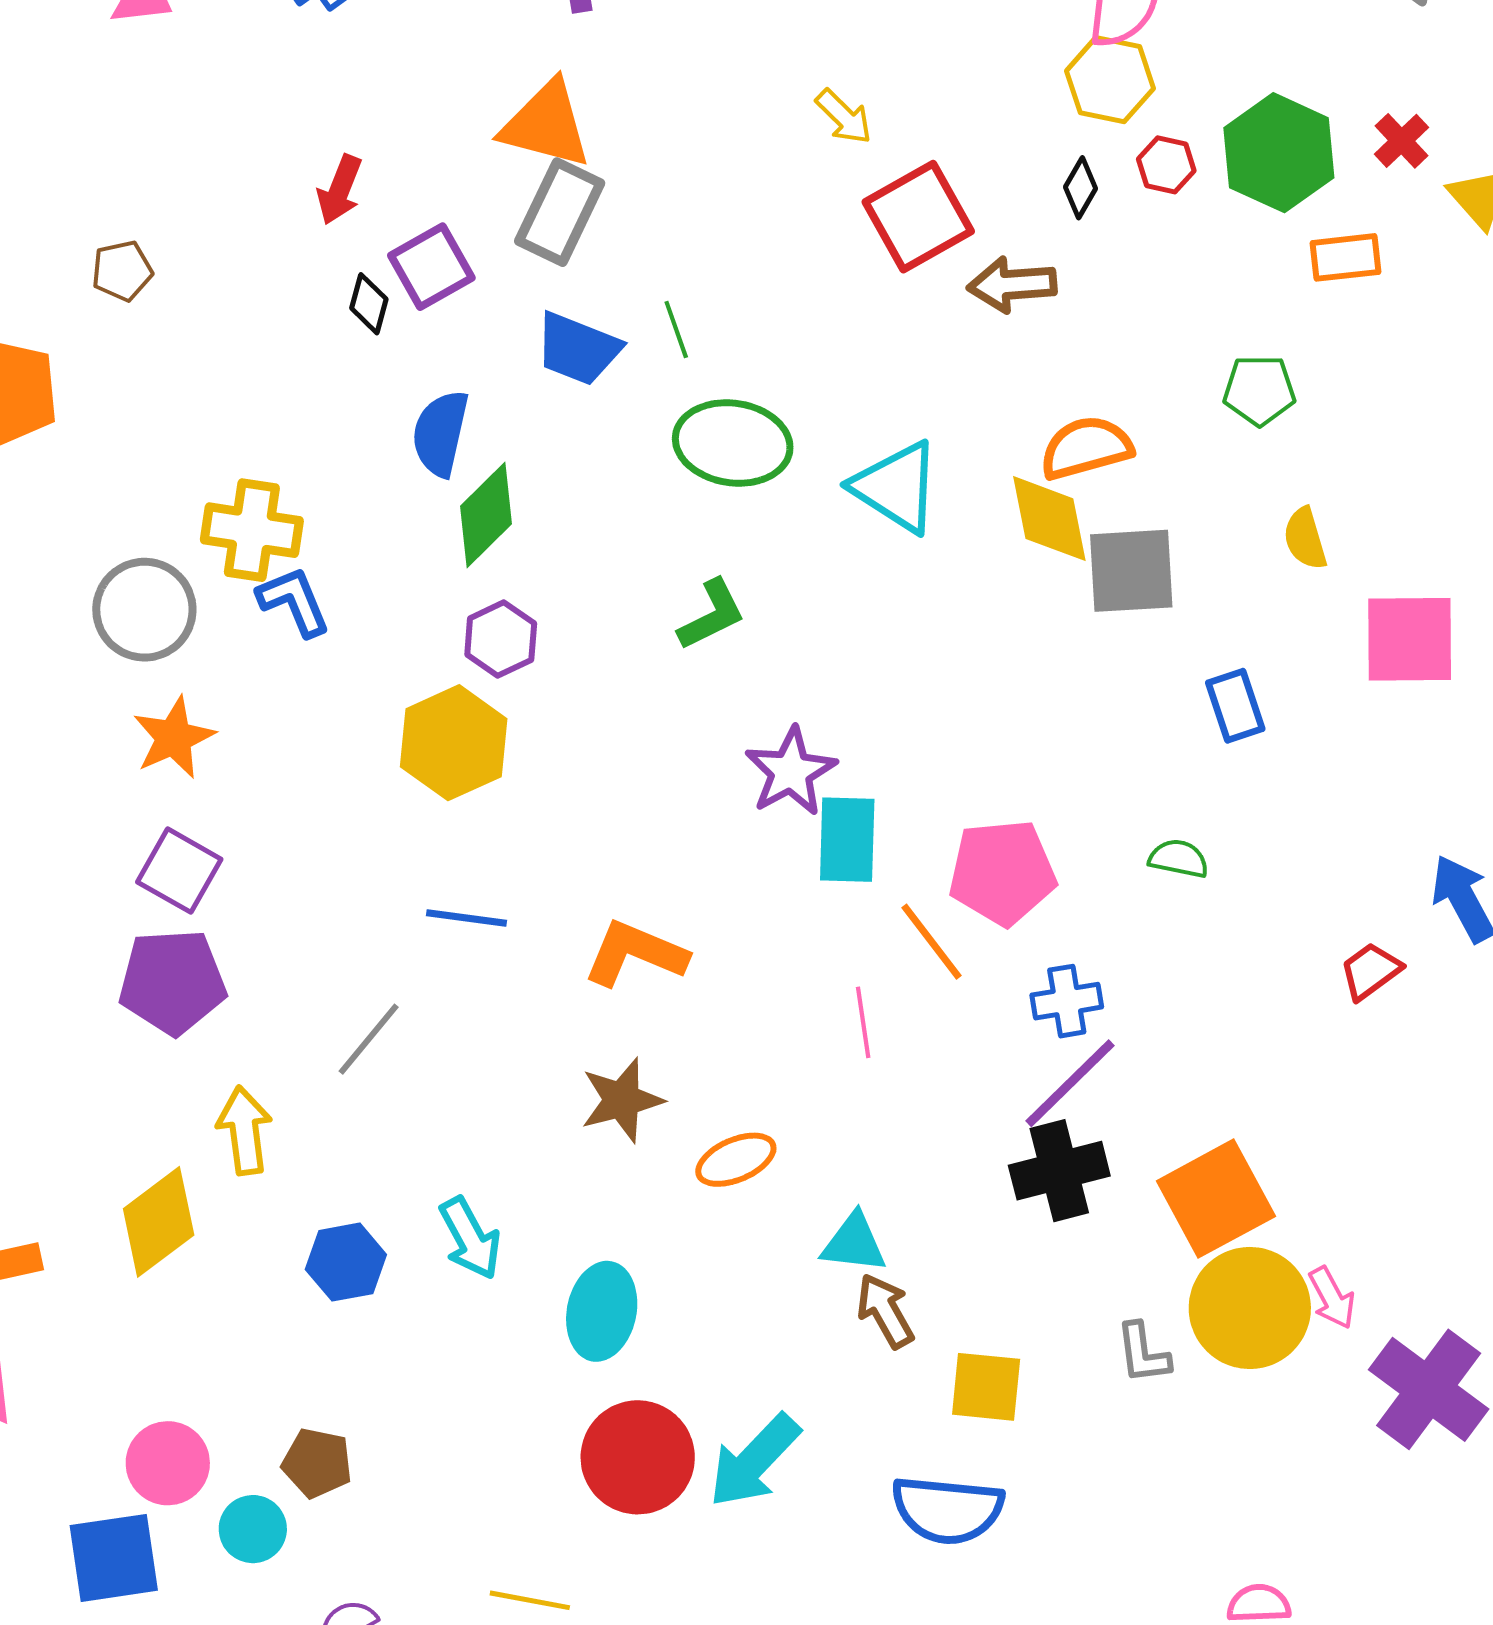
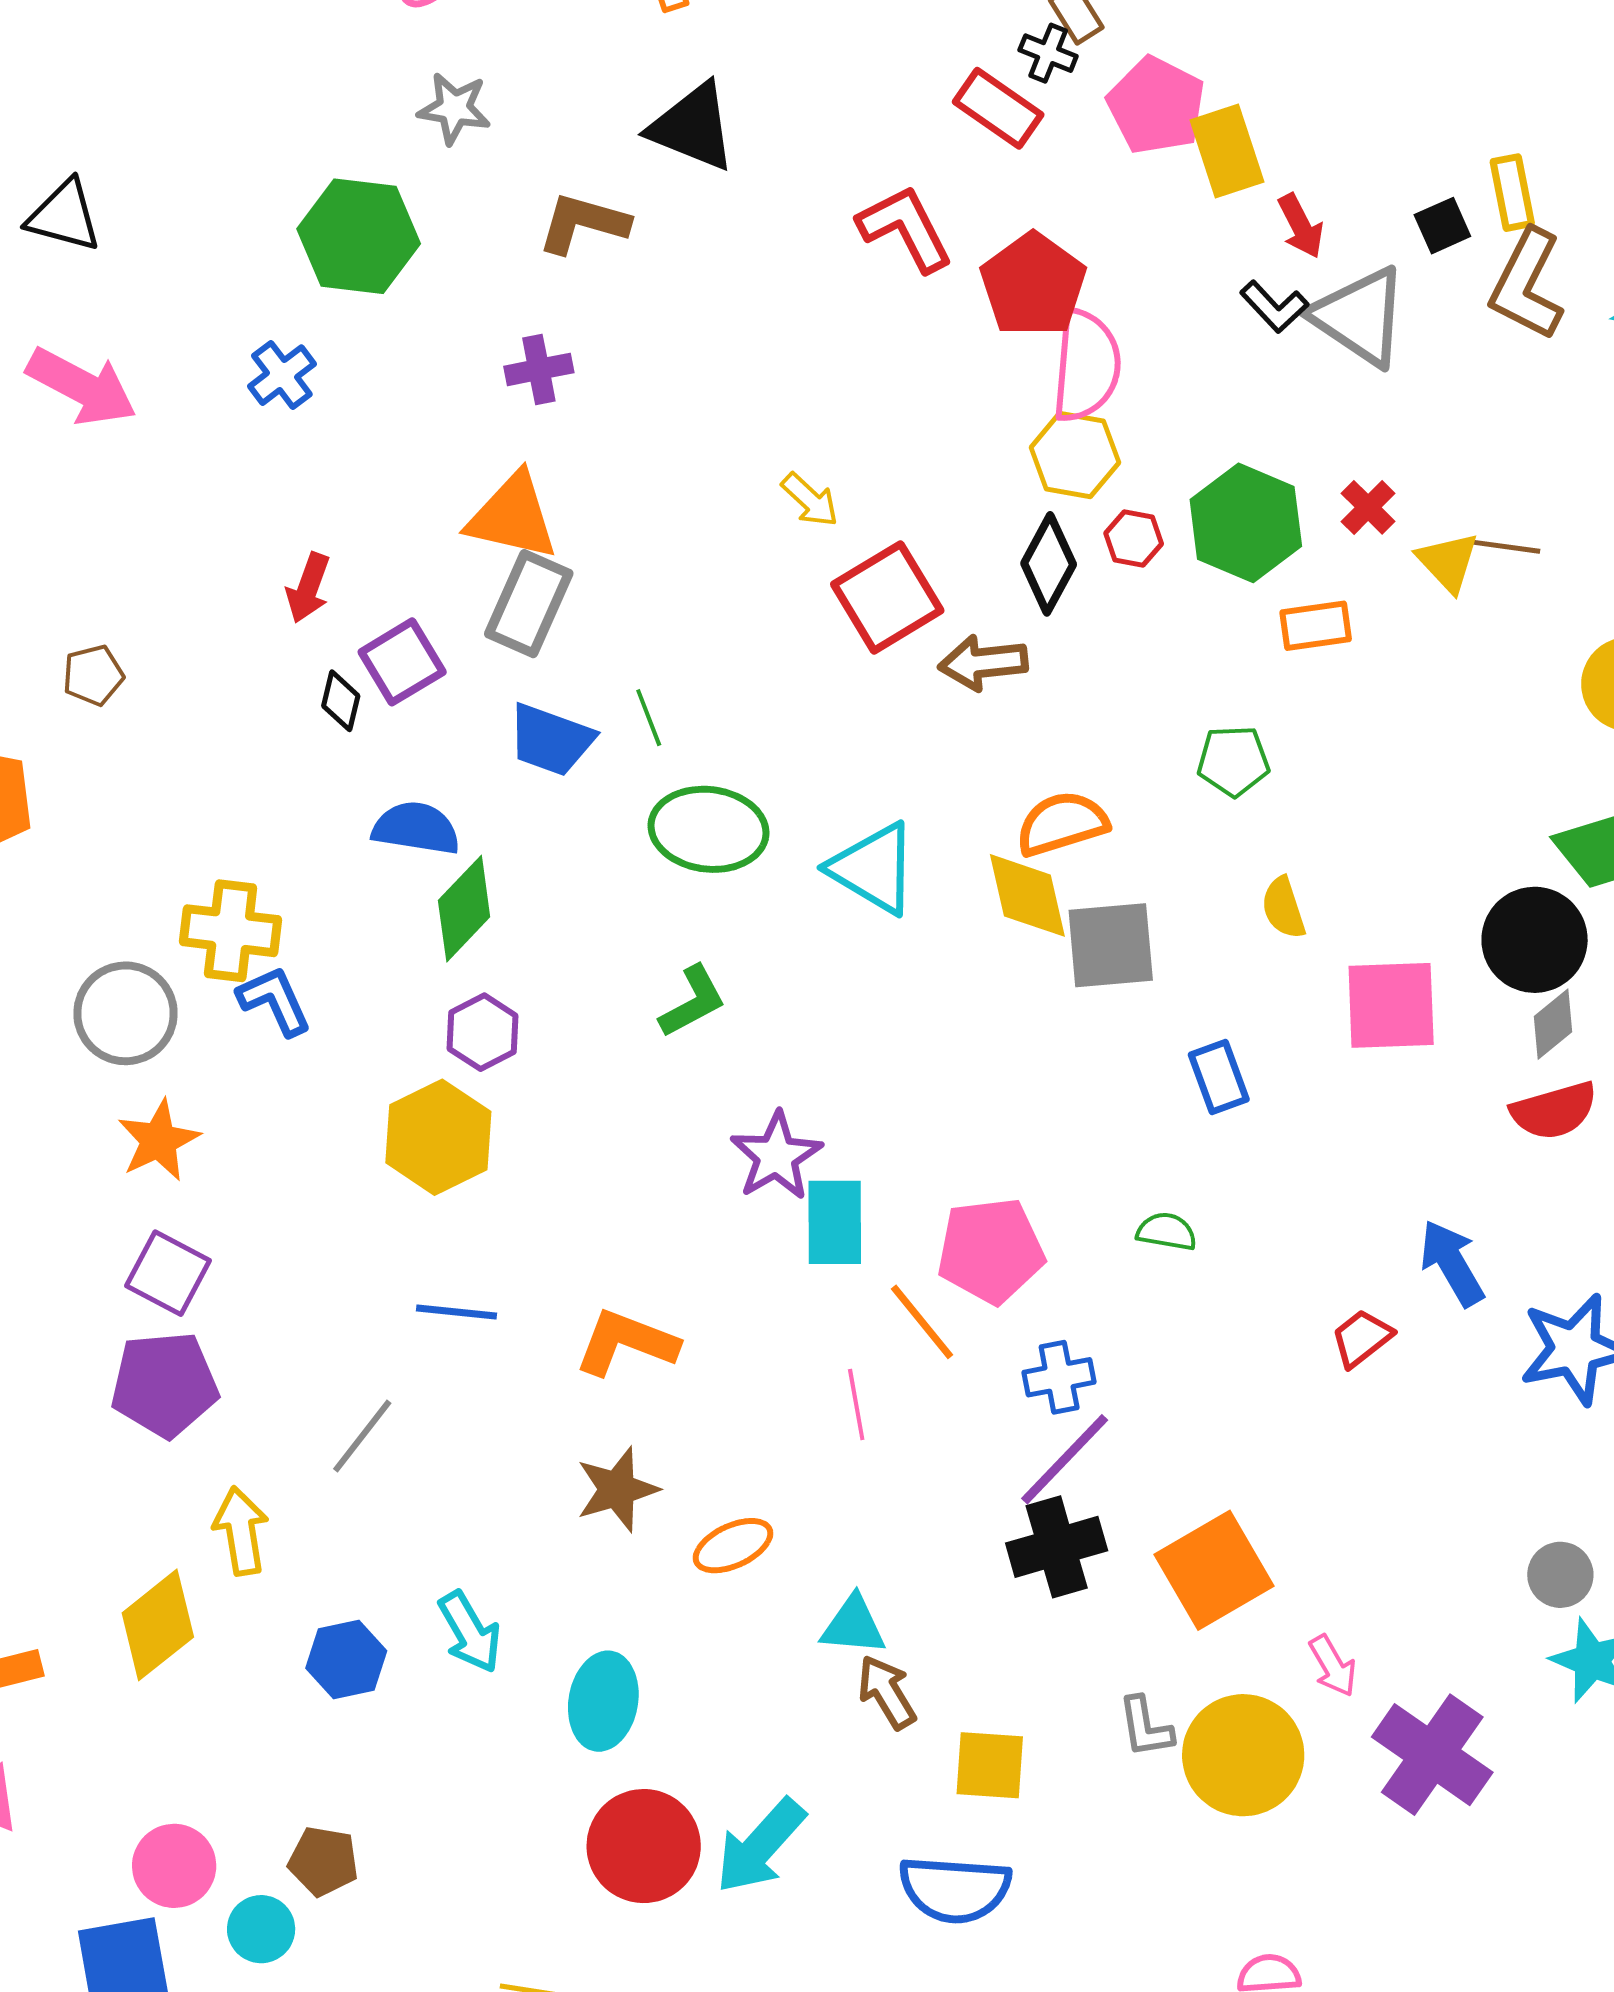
black diamond: (1080, 188) -> (1049, 564), size x1.6
blue semicircle: (440, 433) -> (416, 828), turned 88
yellow circle: (1250, 1308) -> (1243, 1755), moved

